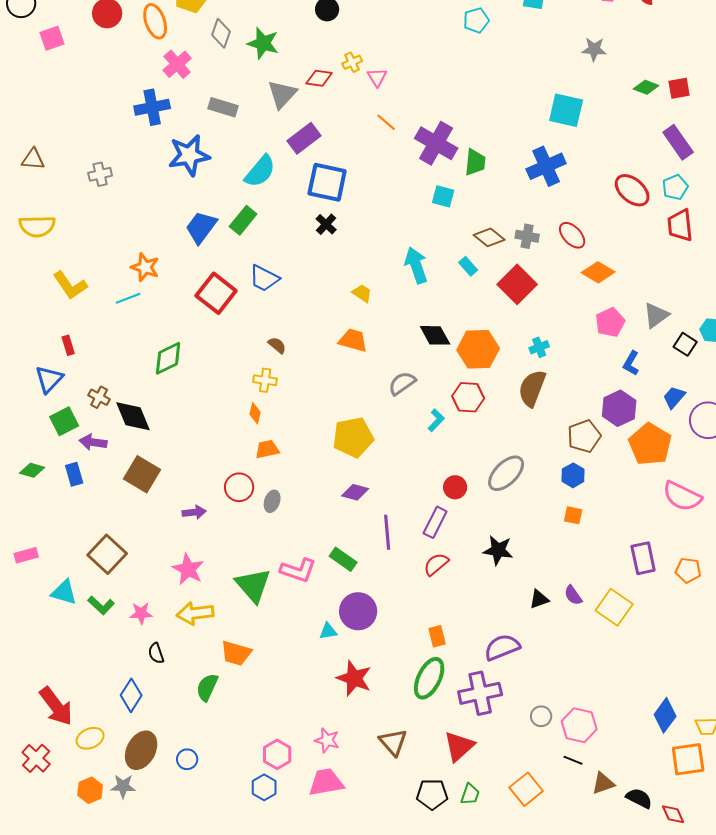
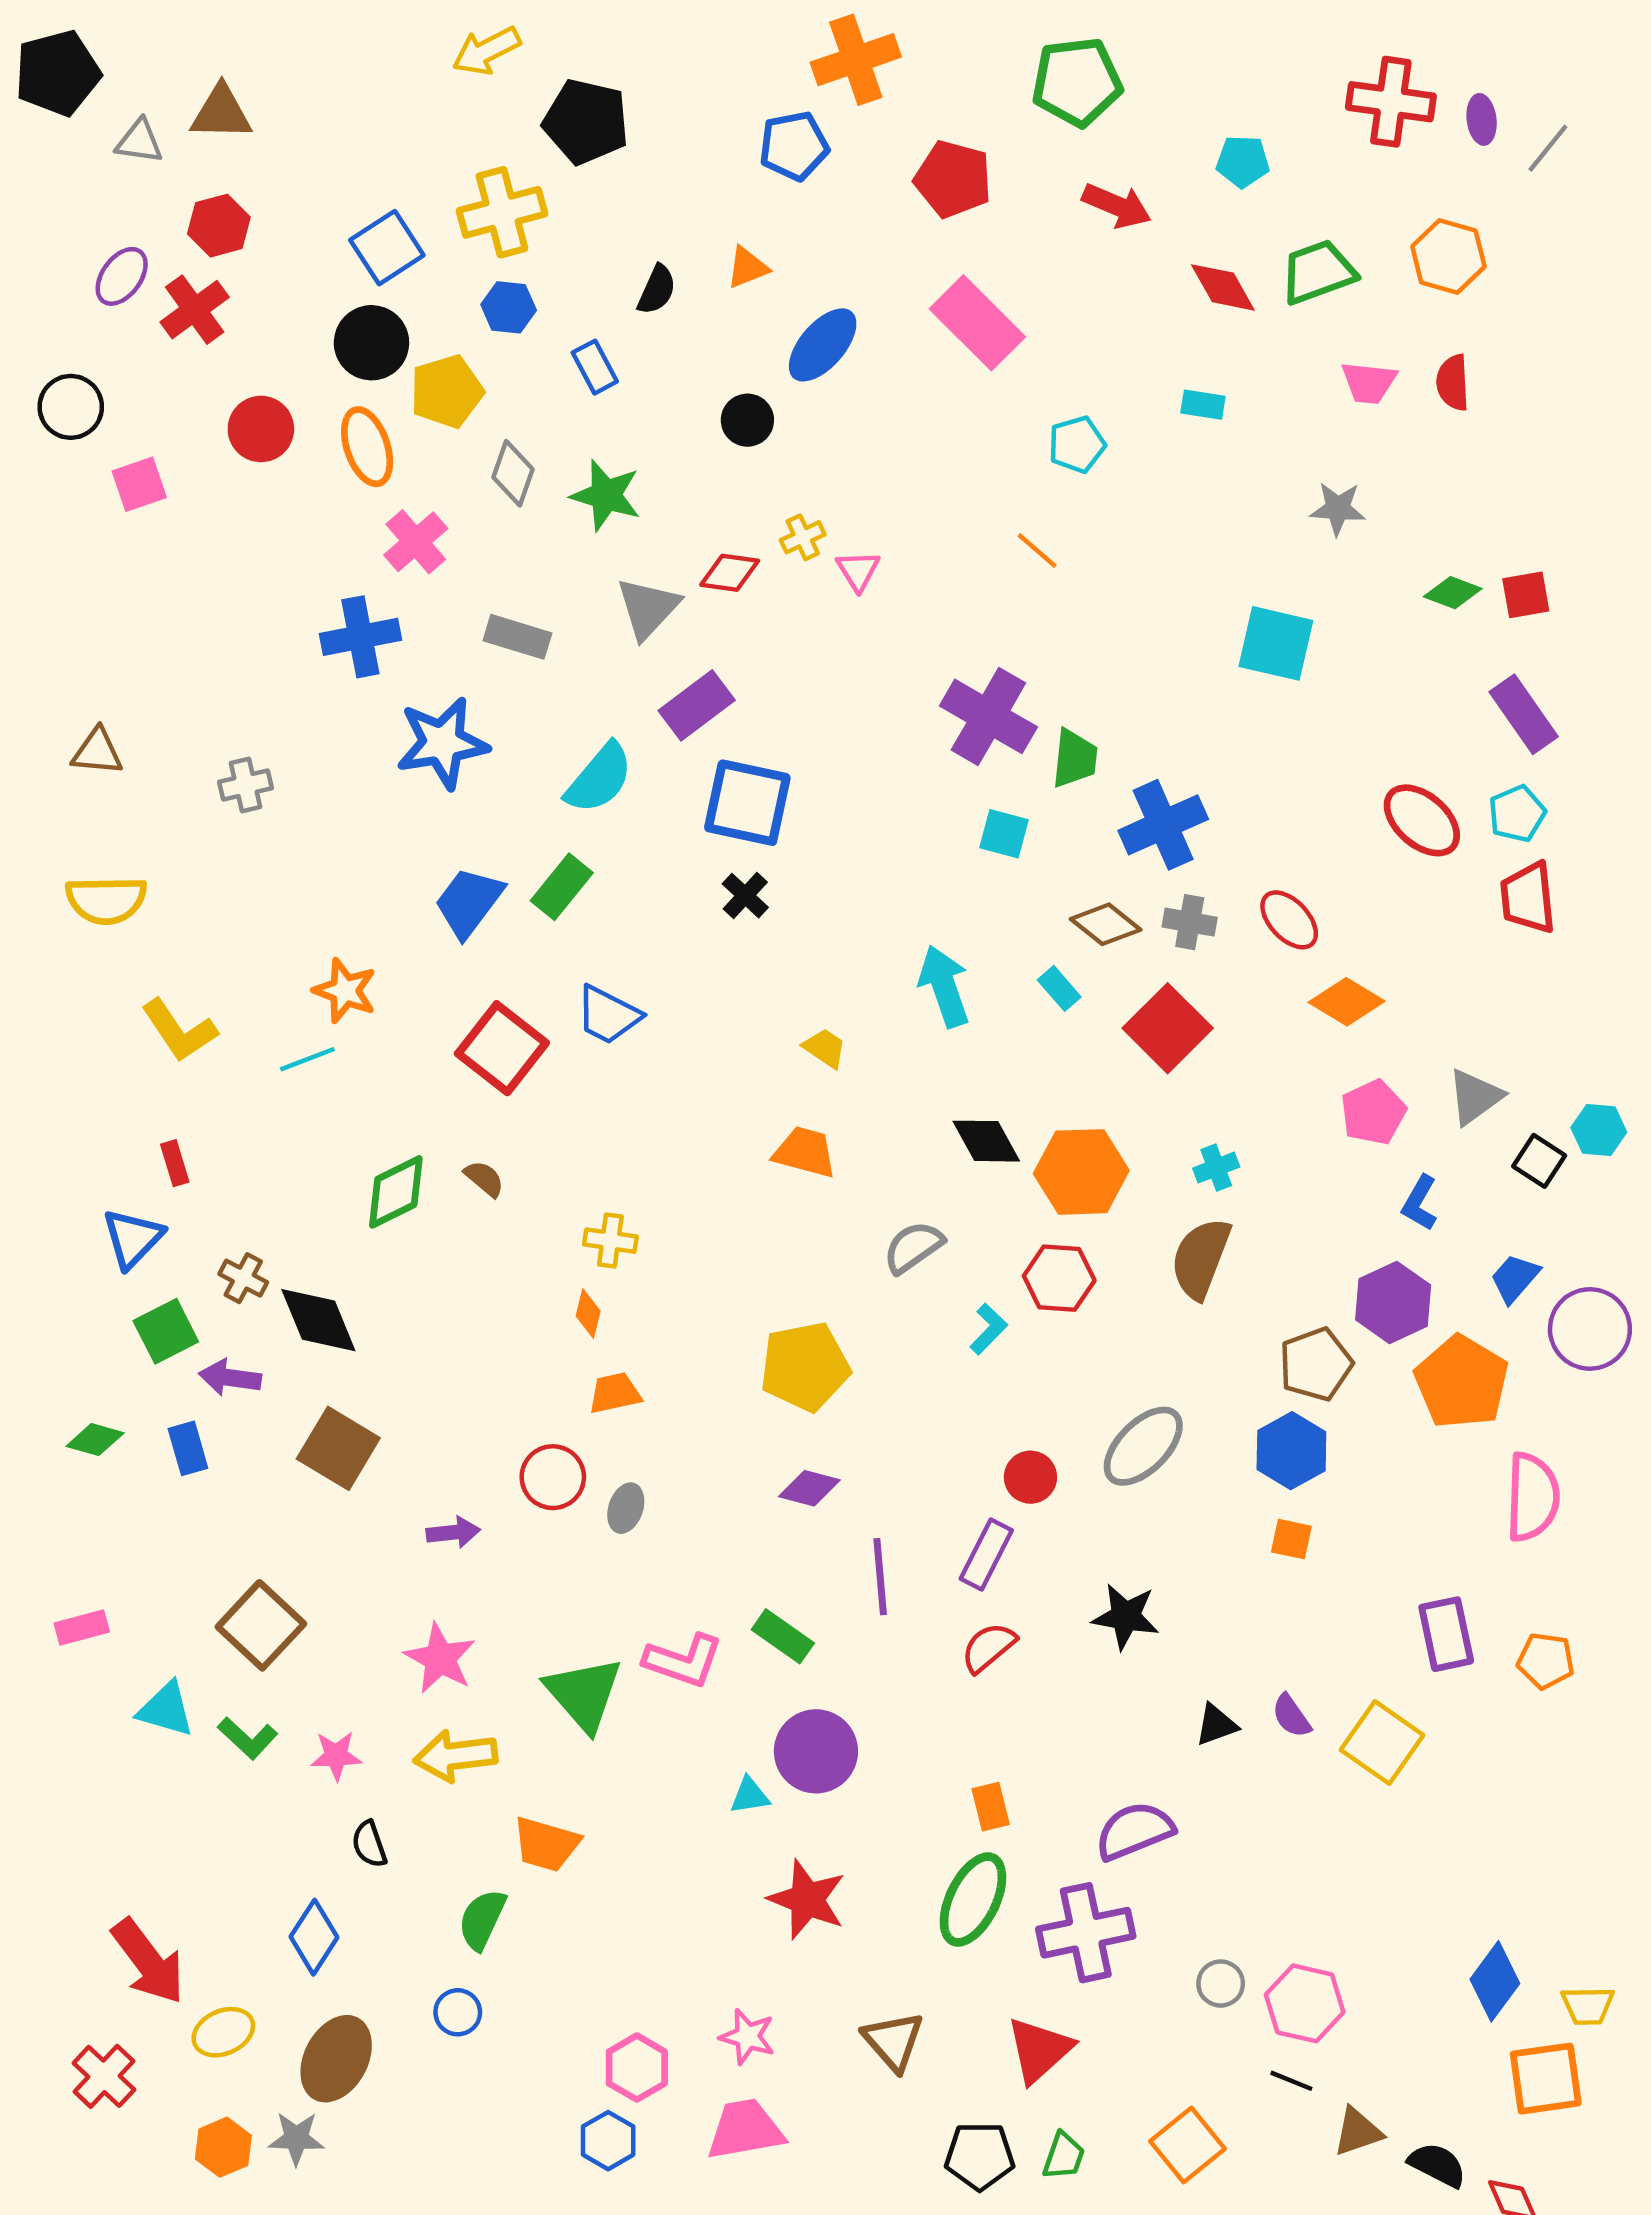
orange line: (386, 122) -> (1037, 551), moved
blue cross: (546, 166) -> (1163, 825), moved
brown semicircle: (277, 345) -> (484, 1179), moved
blue hexagon: (573, 475) -> (1291, 1451), size x1.4
pink semicircle: (682, 496) -> (1532, 1497), turned -114
blue circle: (187, 759) -> (458, 2012), moved

